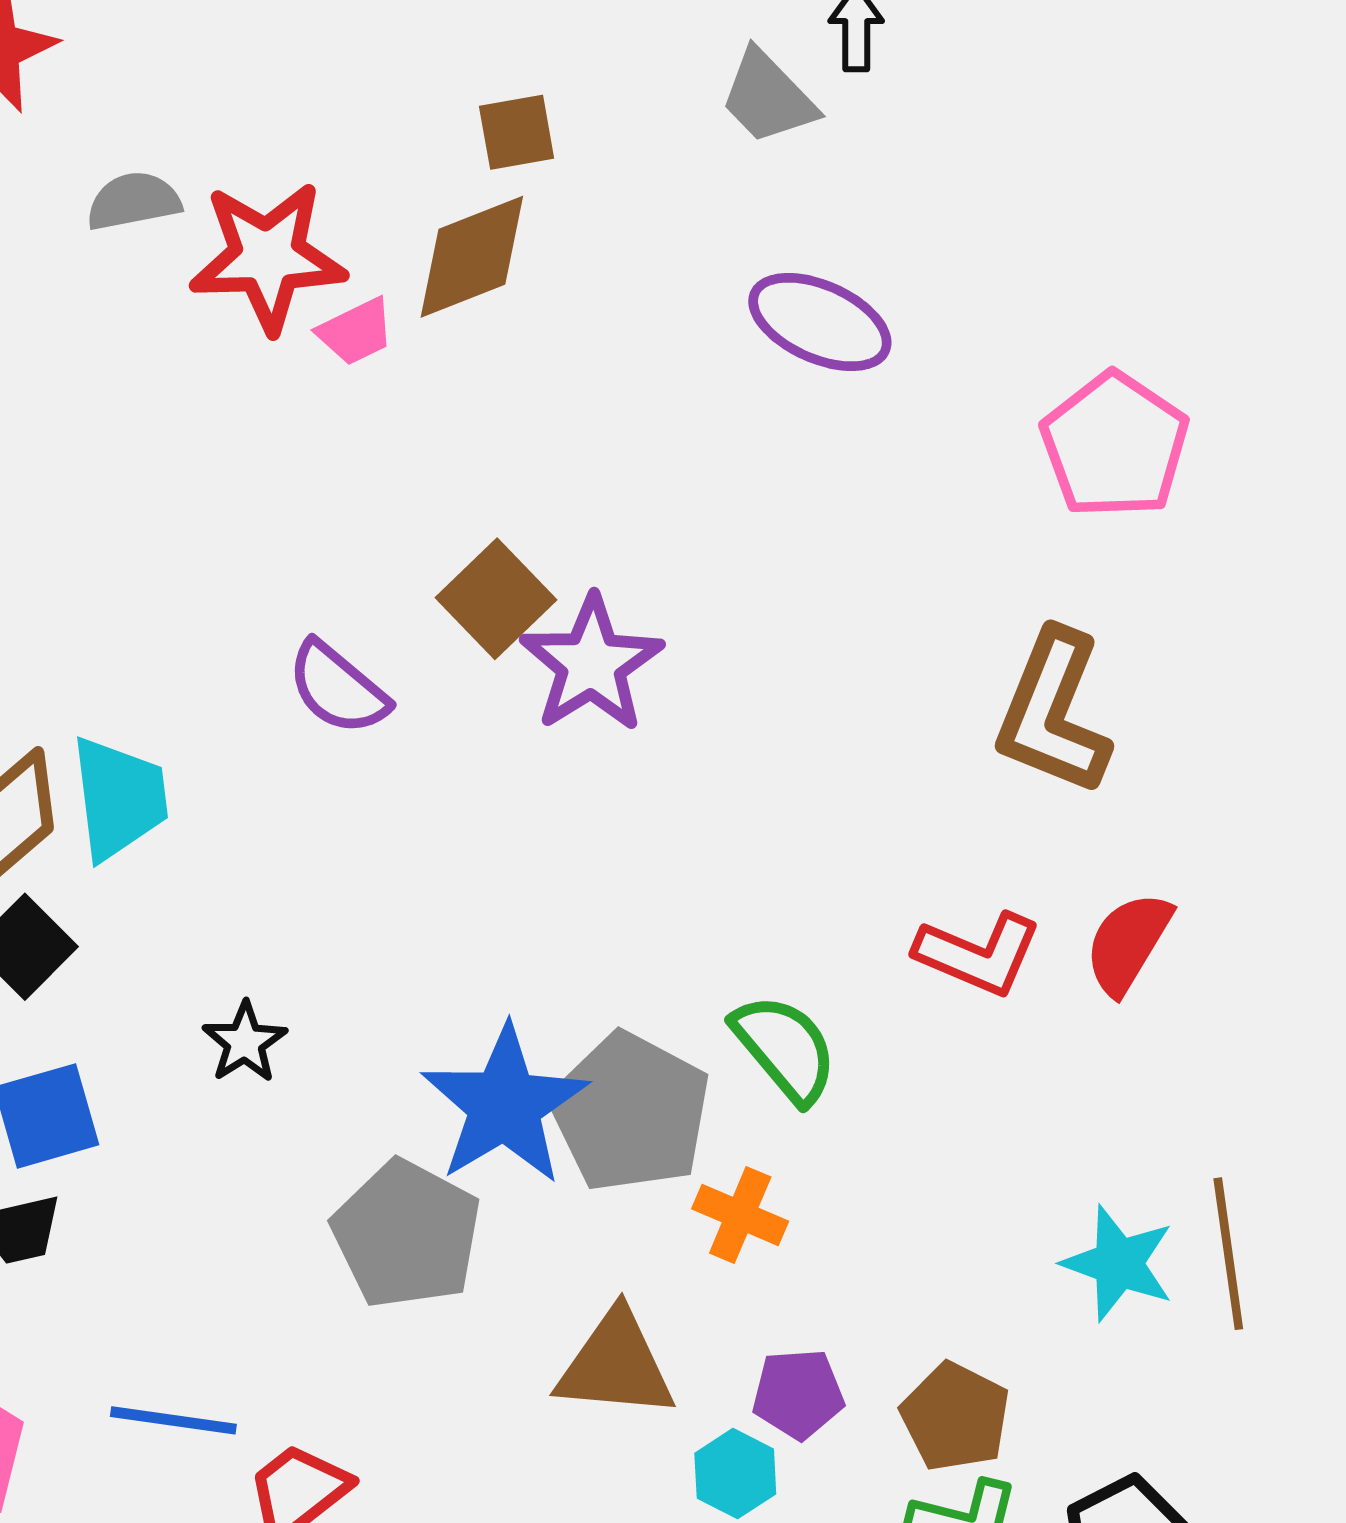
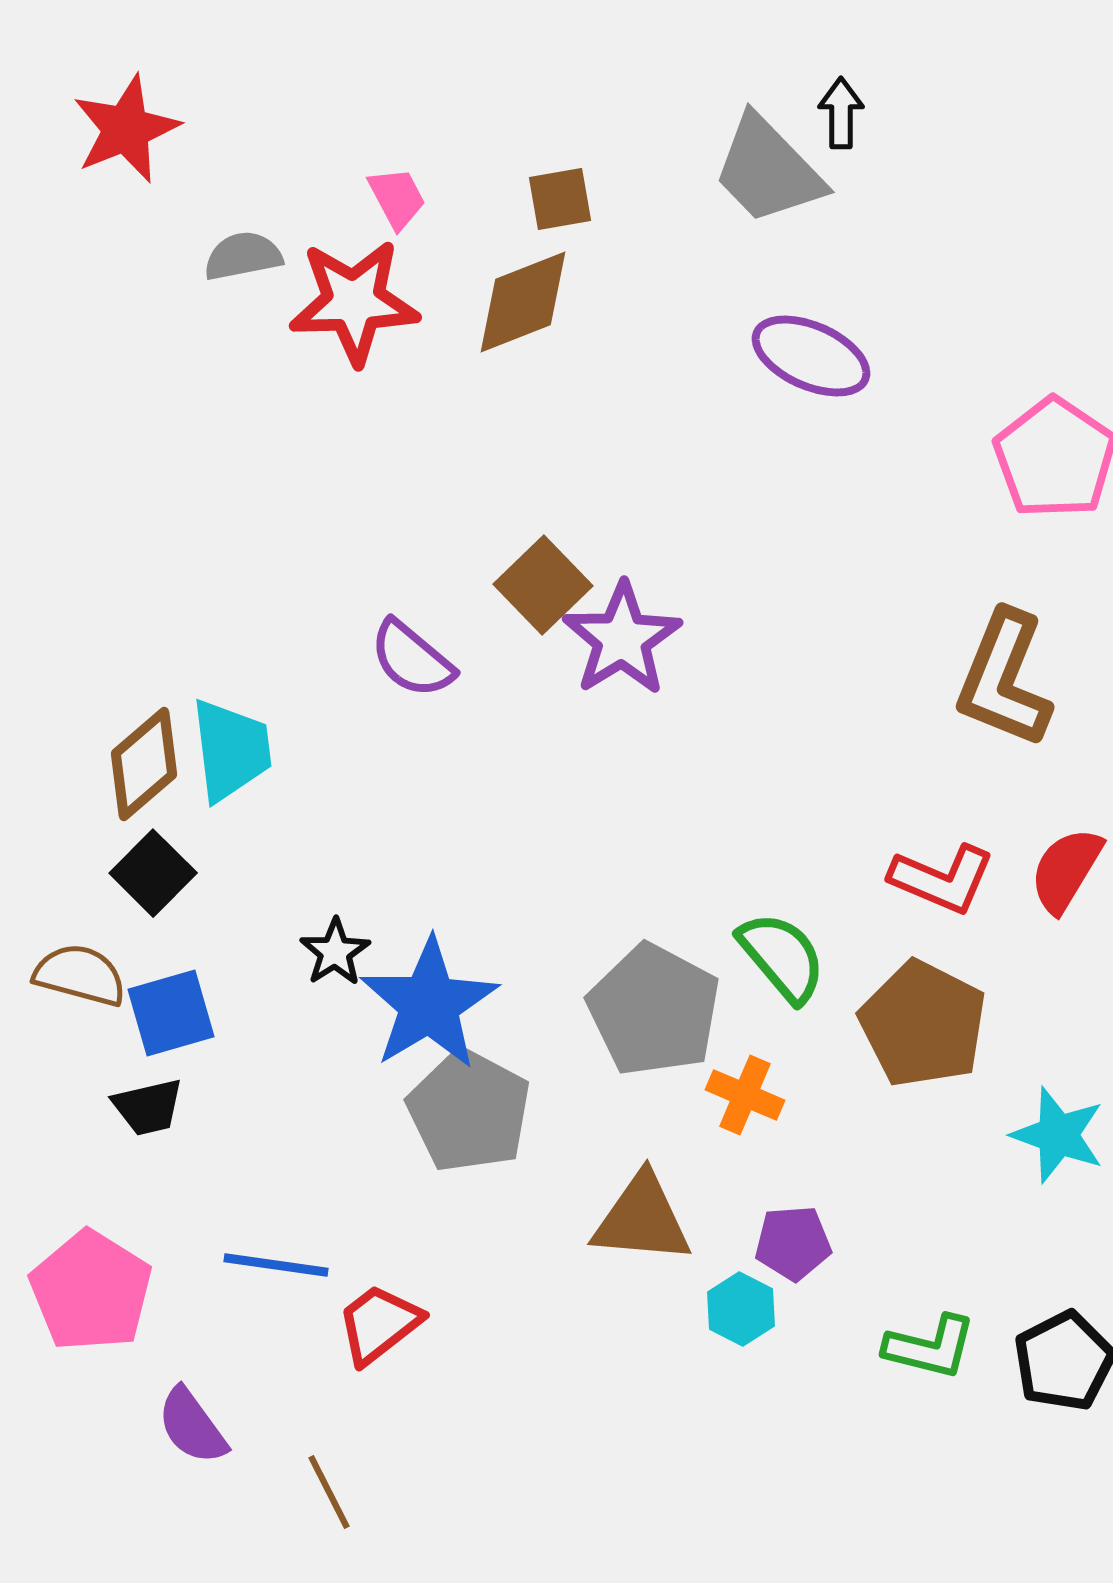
gray trapezoid: (768, 97) -> (768, 170), size x1.4
pink trapezoid: (356, 332) -> (397, 198), moved, turned -92
blue star: (505, 1105) -> (429, 1004), moved
brown pentagon: (955, 1417) -> (923, 1024), moved, size x1.4

